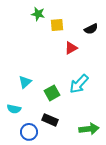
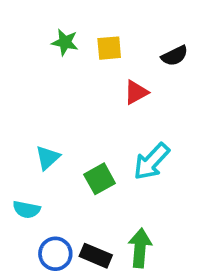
green star: (38, 14) -> (65, 42), moved
black rectangle: (50, 120) -> (96, 256), moved
green arrow: (89, 129) -> (140, 248), moved, turned -78

